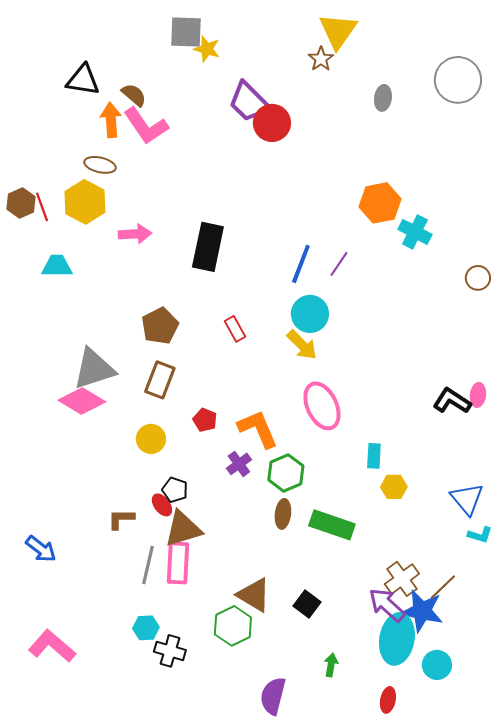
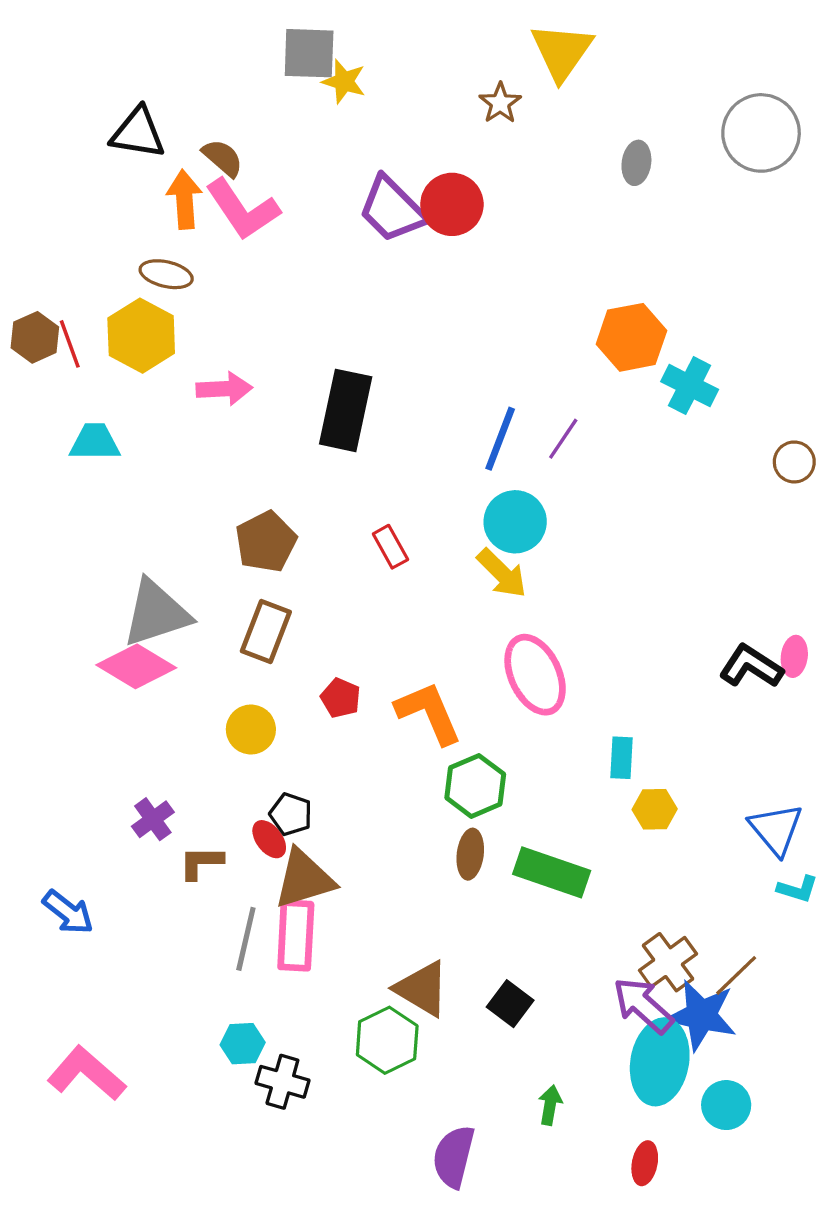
brown star: (321, 59) -> (500, 103), moved
purple trapezoid: (249, 102) -> (392, 209), moved
purple cross: (239, 464) -> (153, 819), moved

